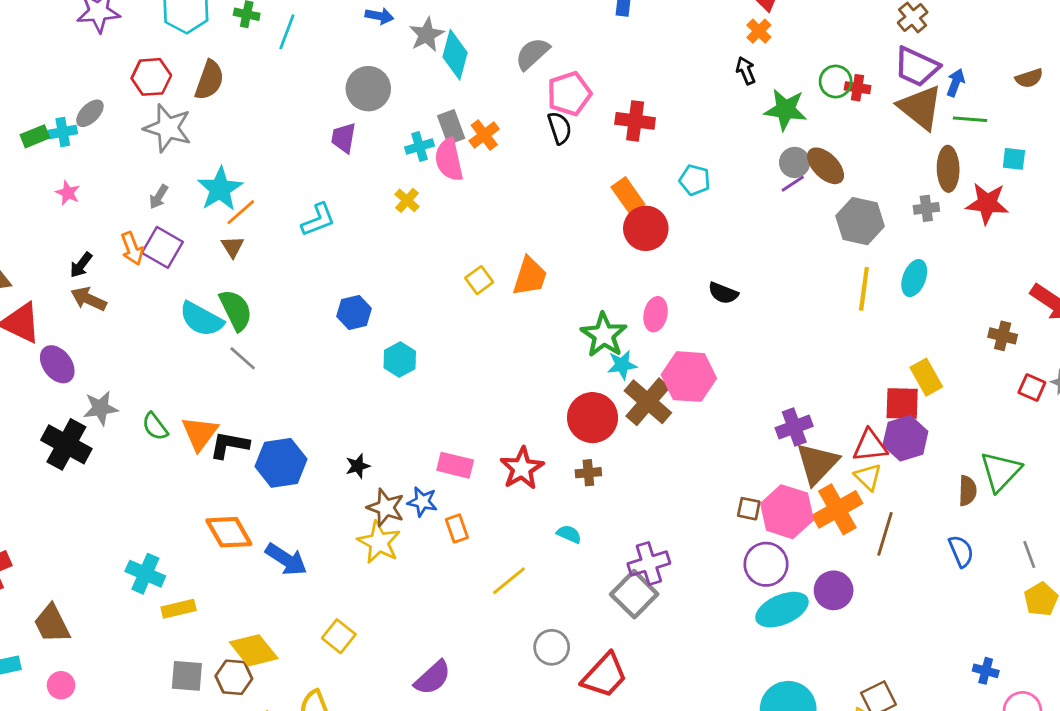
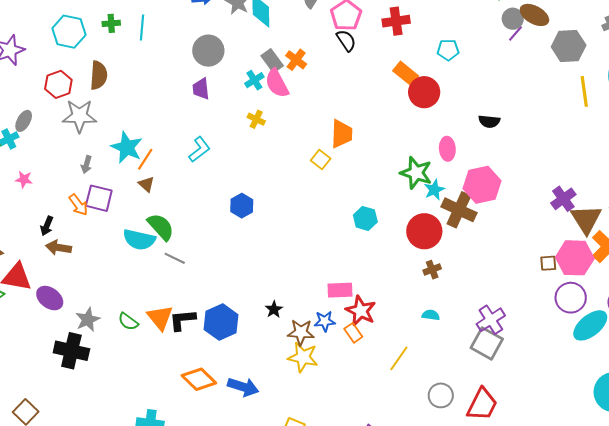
orange trapezoid: (530, 276) -> (342, 134), moved
cyan hexagon: (400, 359) -> (365, 218), moved
red star: (522, 468) -> (361, 311), moved

